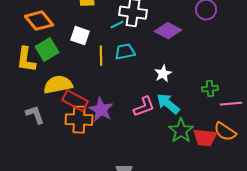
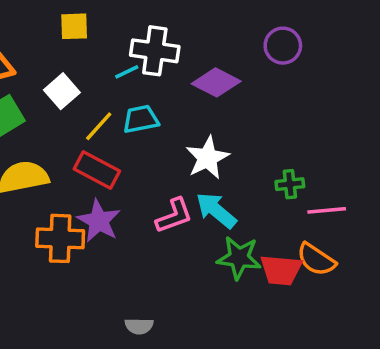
white square: (80, 36) -> (62, 91), turned 30
yellow line: (101, 56) -> (99, 126), turned 42
white star: (163, 74) -> (207, 158), size x1.4
red rectangle: (75, 101) -> (97, 170), moved
green star: (181, 131) -> (239, 258), turned -30

